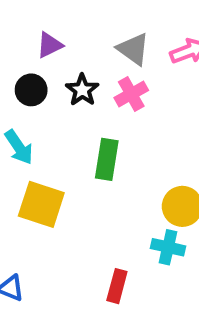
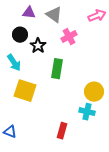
purple triangle: (50, 45) -> (29, 13), turned 32
gray triangle: (133, 49) -> (54, 15), moved
black star: (82, 90) -> (38, 46), moved

